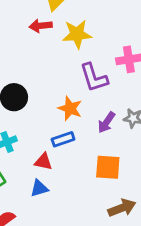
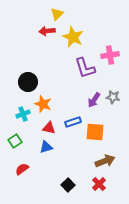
yellow star: (77, 34) -> (73, 37), turned 30
orange star: (70, 108) -> (43, 104), moved
blue rectangle: (63, 139) -> (73, 122), moved

